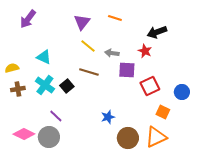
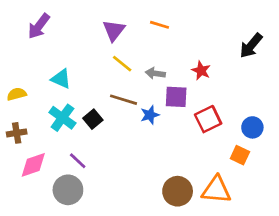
black arrow: (157, 32) -> (251, 46), moved, turned -30
brown cross: (18, 89) -> (17, 133), moved
orange square: (163, 112) -> (240, 155), moved
blue star: (108, 117) -> (150, 115), moved
pink diamond: (24, 134) -> (33, 165), moved, turned -45
orange triangle: (156, 137) -> (216, 190), turned 30

